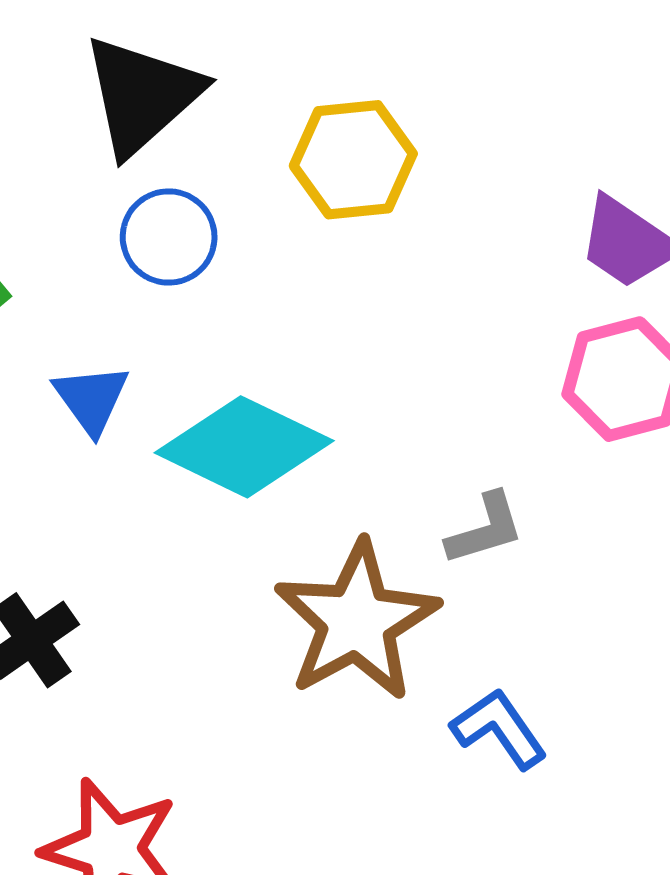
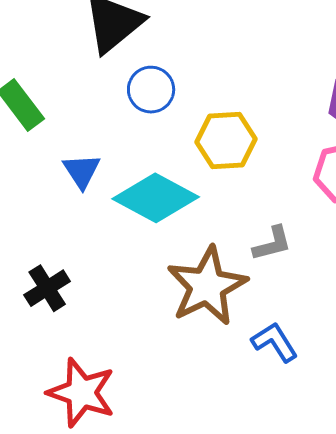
yellow hexagon: (353, 160) -> (226, 141), moved
blue circle: (169, 237) -> (151, 90), moved

